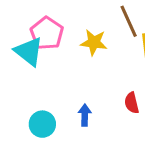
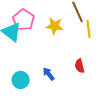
blue arrow: (85, 115) -> (49, 74), turned -40

